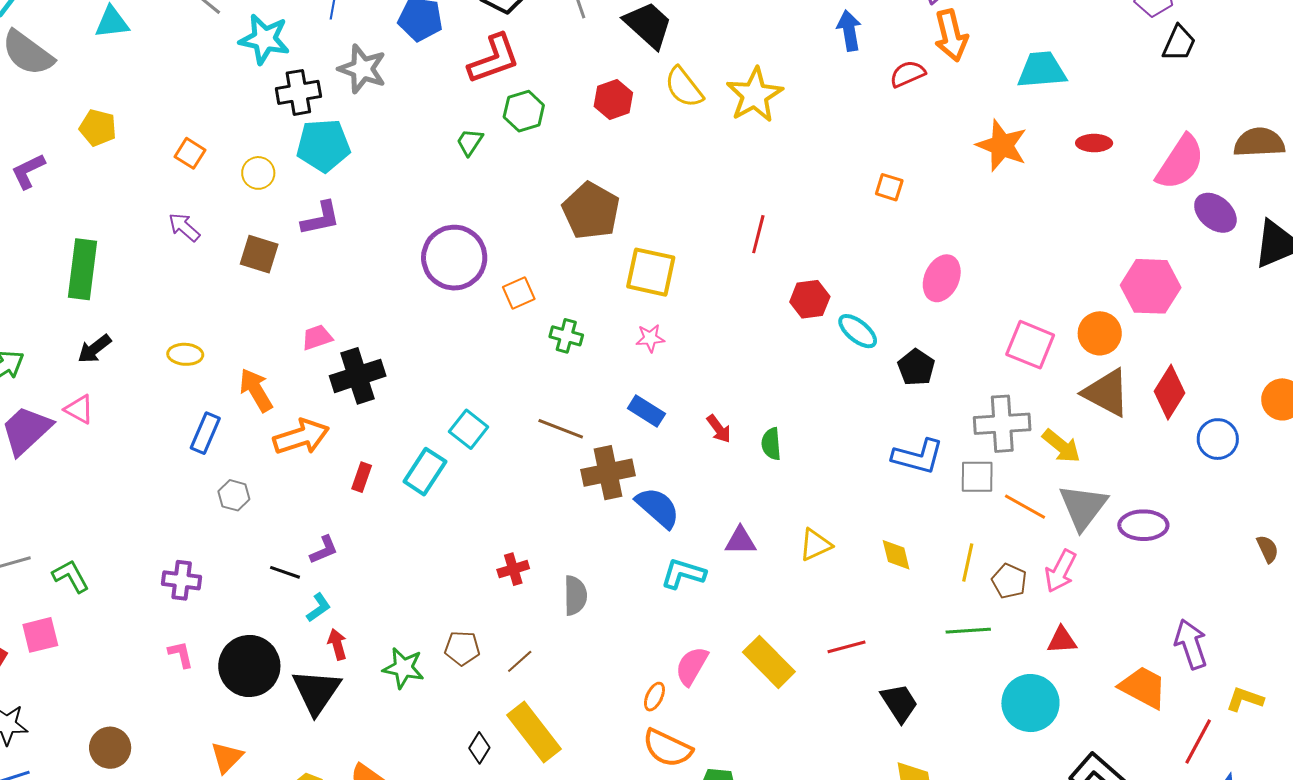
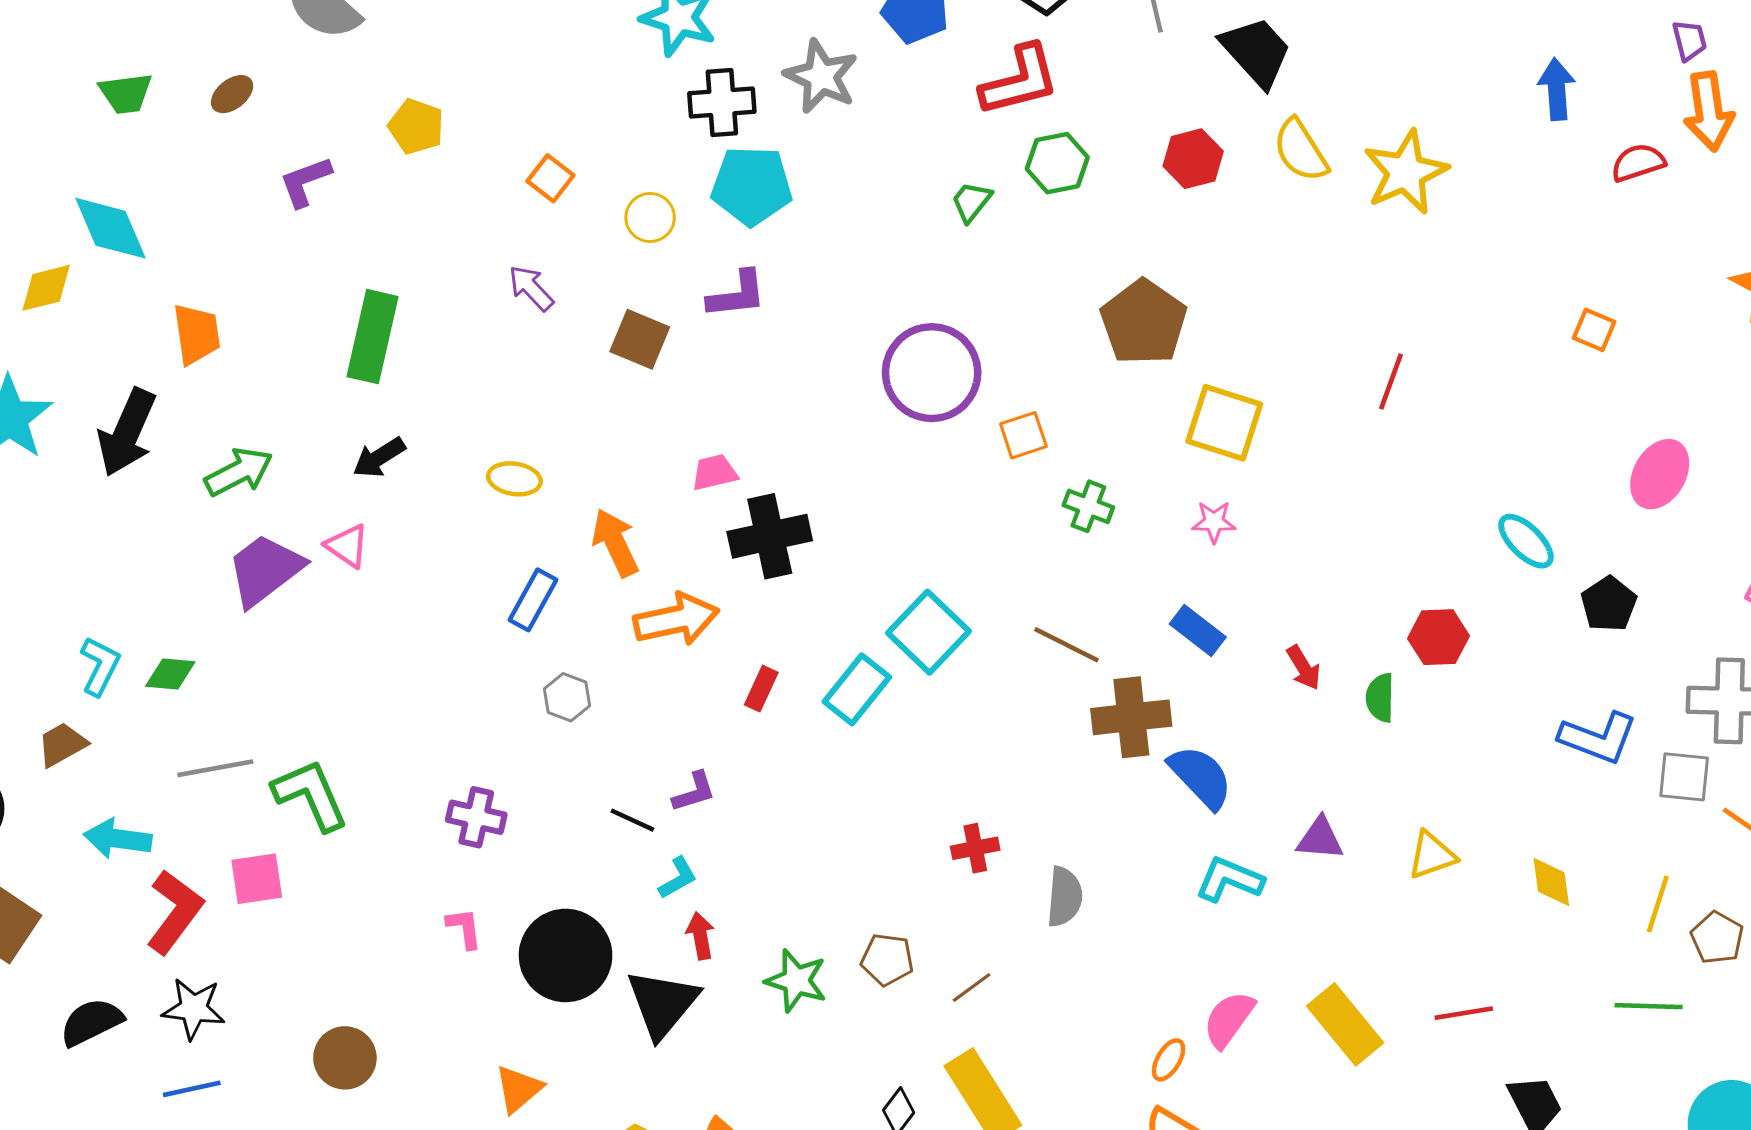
red hexagon: (810, 299) -> (1439, 637), moved
cyan square: (469, 429) -> (928, 632), size x1.4
green L-shape: (71, 576) -> (311, 795), size x1.4

